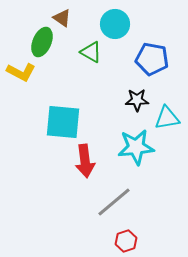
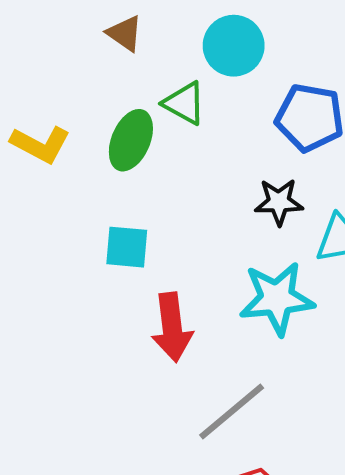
green ellipse: (42, 42) -> (131, 140), moved
cyan square: (63, 122) -> (127, 247), size x0.6

